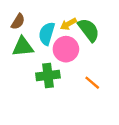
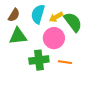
cyan semicircle: (47, 34) -> (38, 14), moved
orange line: (92, 83) -> (65, 62), moved, turned -32

